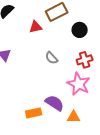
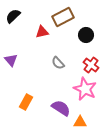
red cross: (85, 60) -> (91, 65), turned -35
orange rectangle: (34, 113) -> (26, 102), moved, turned -49

